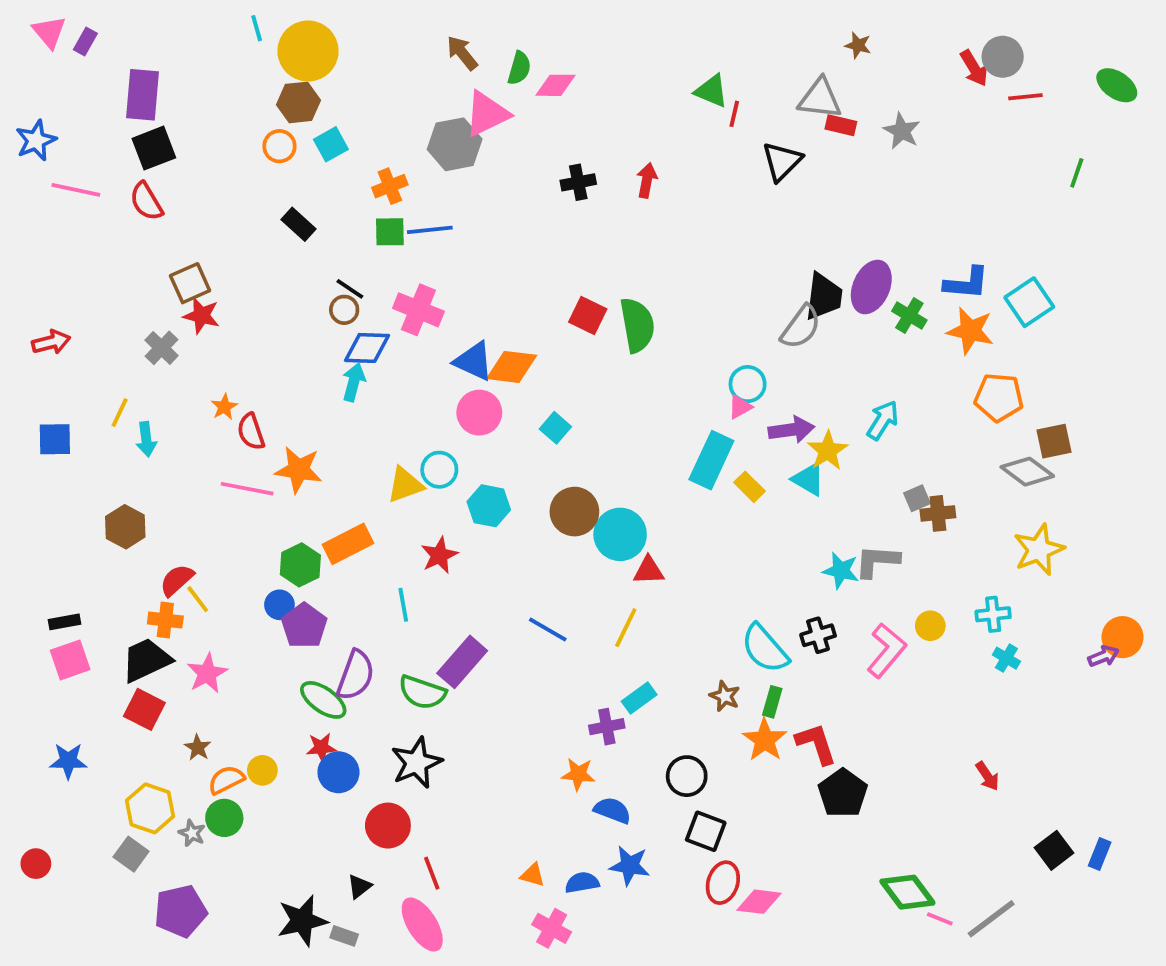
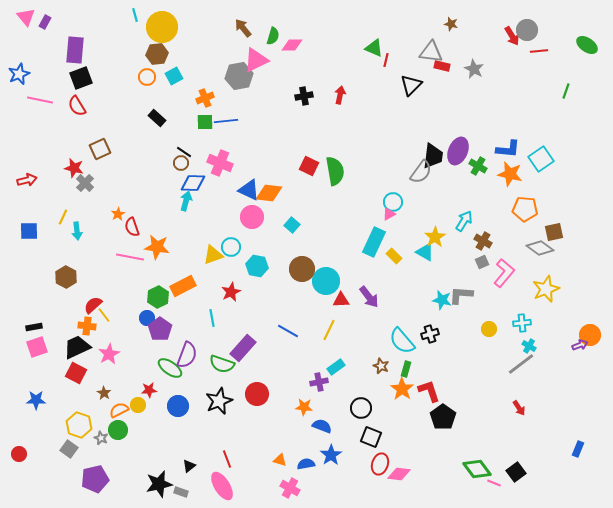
red star: (201, 316) -> (74, 168), moved
purple arrow: (791, 430) -> (369, 297), moved, turned 60
brown cross: (938, 513) -> (483, 241), moved, turned 36
pink L-shape: (887, 650) -> (504, 273), moved
red star: (321, 748) -> (149, 390), moved
red circle: (388, 826) -> (257, 394), moved
black square: (1054, 850) -> (516, 472), moved
blue star: (630, 866) -> (331, 455), turned 30
gray line: (991, 919) -> (521, 364), moved

